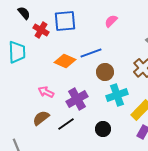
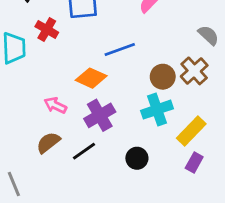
red cross: (41, 30) -> (47, 29), moved
orange diamond: (65, 61) -> (91, 78), moved
brown circle: (105, 72) -> (163, 77), moved

